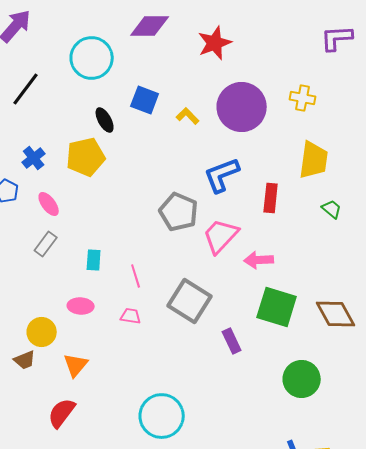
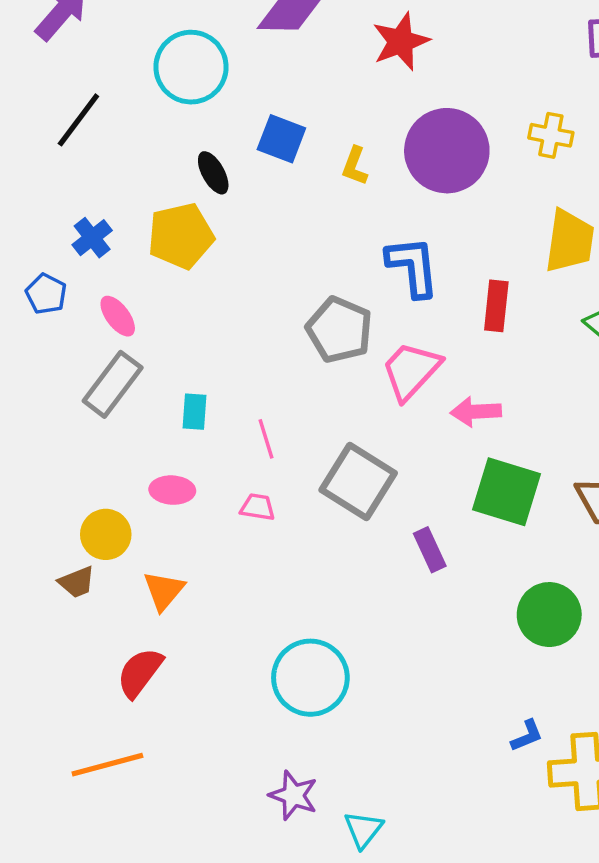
yellow L-shape: (188, 116) -> (355, 166), turned -115
blue L-shape: (222, 175) -> (413, 267), turned 105
gray rectangle: (46, 244) -> (113, 384), size x1.5

